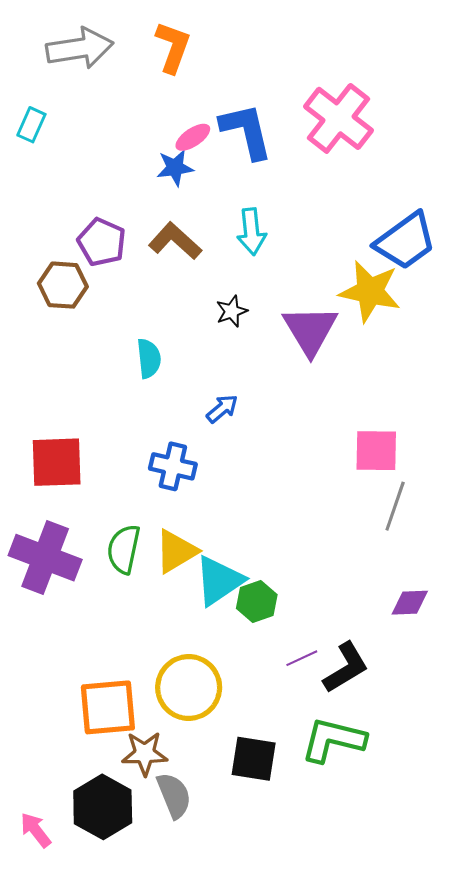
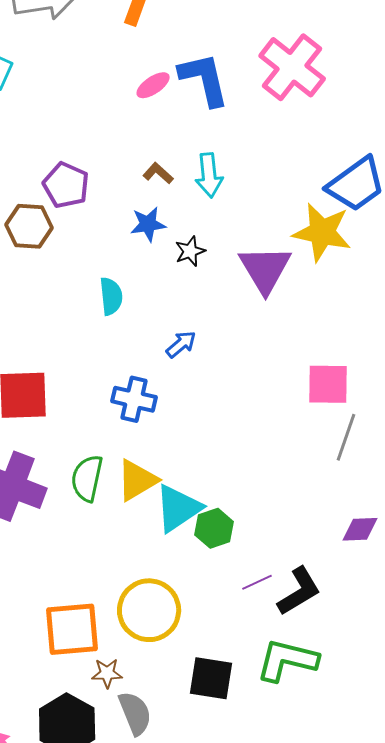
blue star: (175, 168) -> (148, 224), moved
brown L-shape: (175, 241) -> (158, 173), moved, size x0.6
brown star: (145, 754) -> (107, 673), size x0.7

